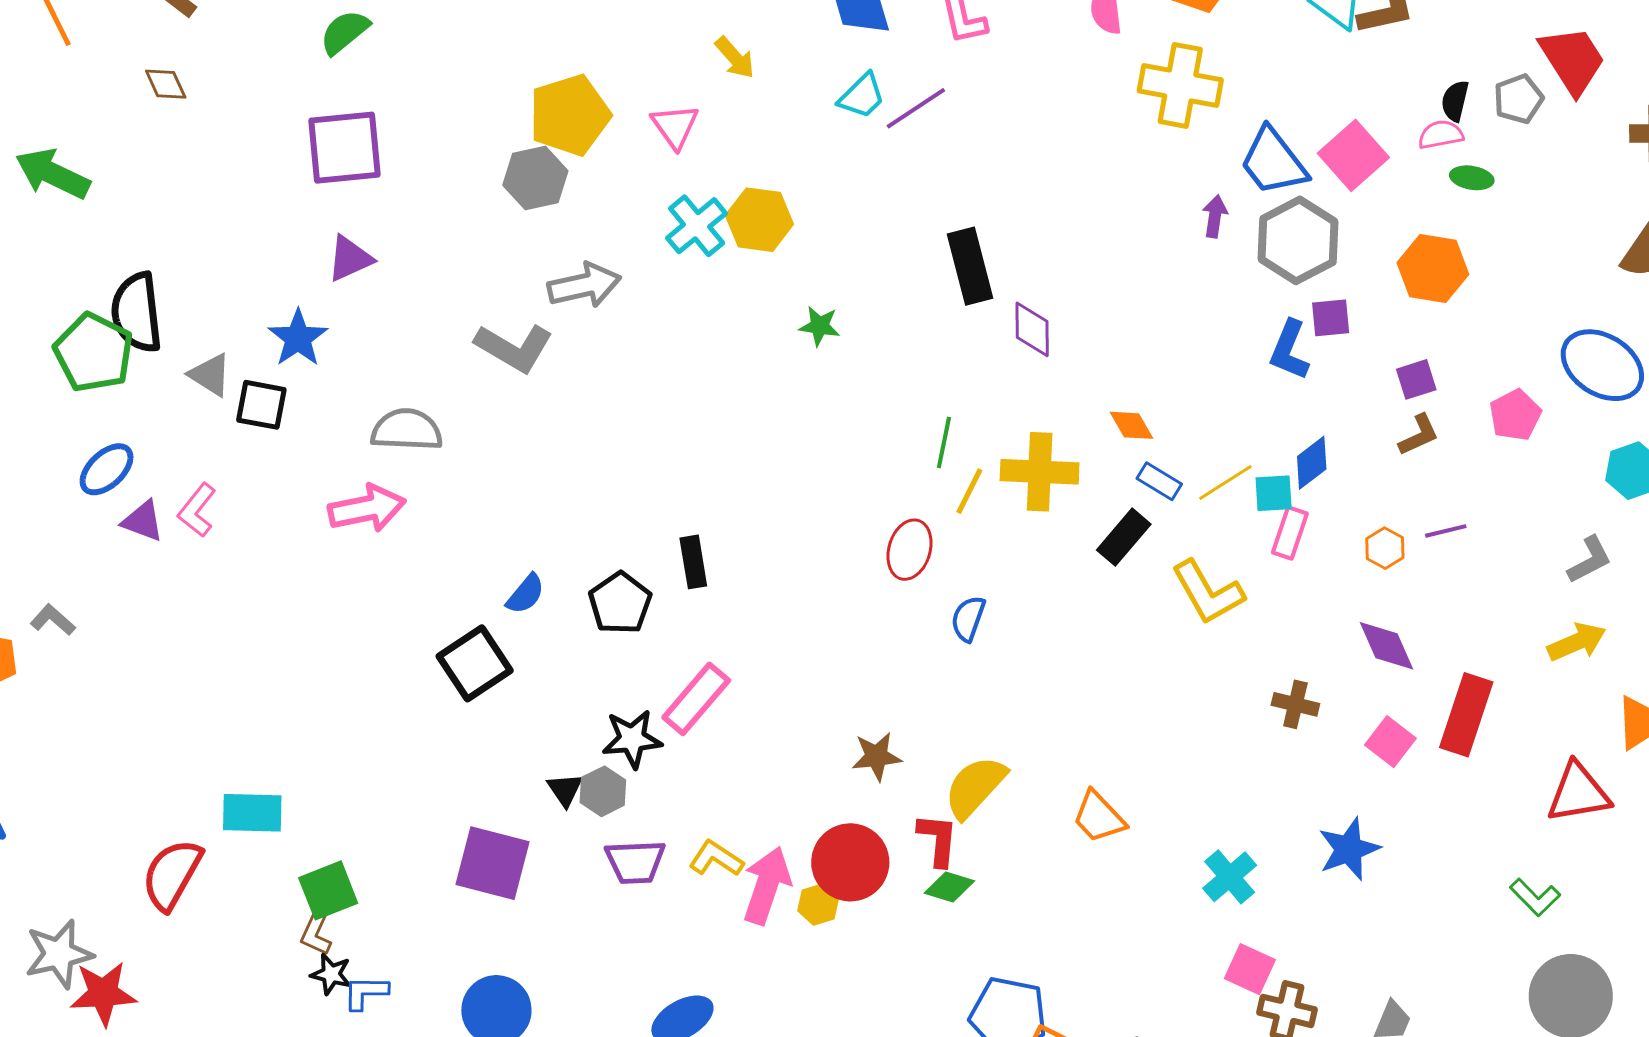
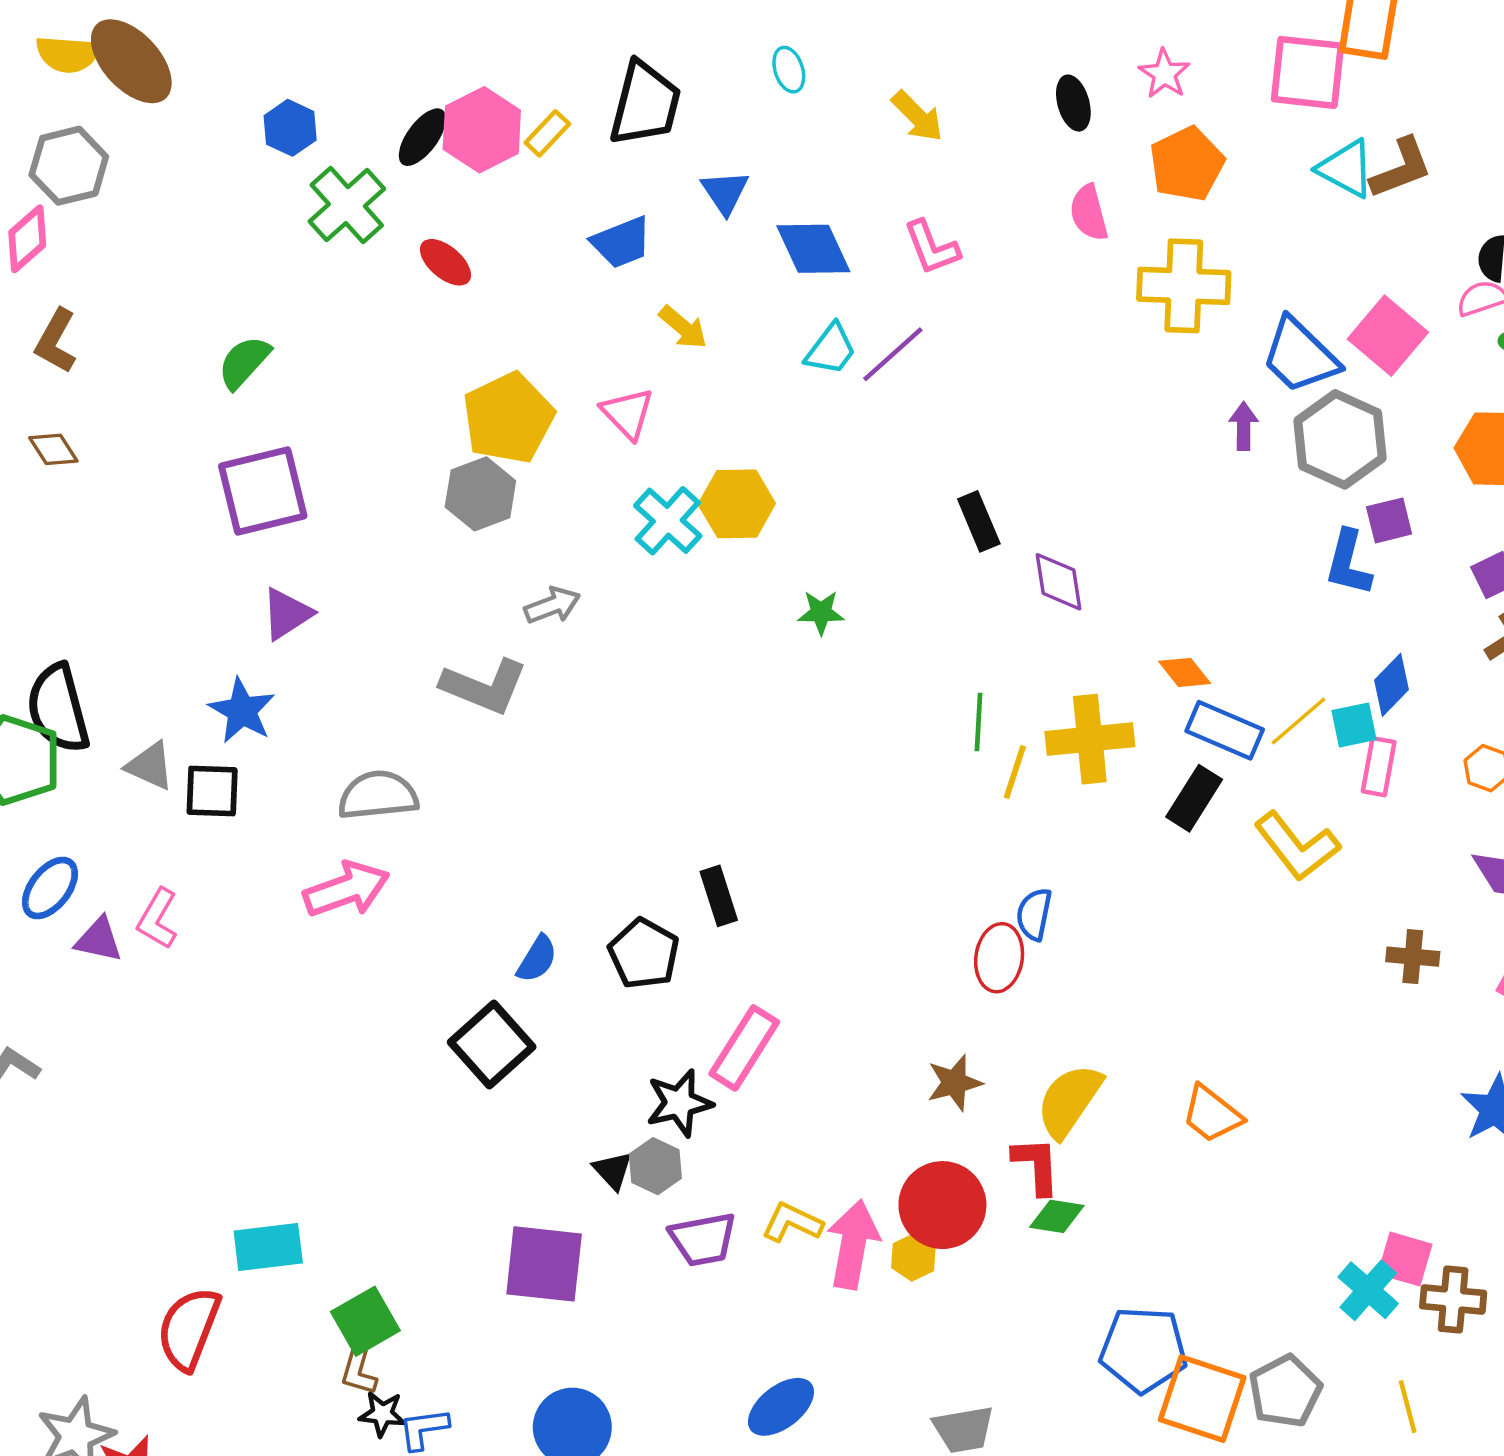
black rectangle: (970, 266) -> (979, 521), size x0.7
gray arrow: (584, 285) -> (552, 605), size x0.7
blue rectangle: (1159, 481) -> (1225, 730), size x1.5
red ellipse: (910, 550) -> (999, 958), moved
cyan cross: (1230, 877) -> (1368, 1290), moved

